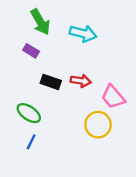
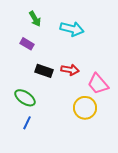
green arrow: (40, 22) -> (35, 19), size x0.7

